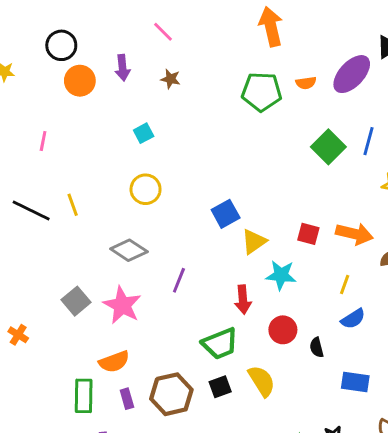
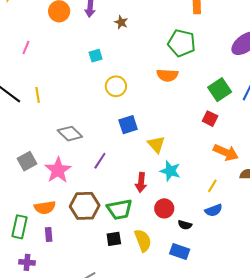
orange semicircle: (306, 83) -> (167, 75), moved, size x1.5
yellow circle: (146, 189) -> (116, 86), moved
blue square: (226, 214) -> (128, 125), moved
red square: (308, 234) -> (210, 119), moved
yellow triangle: (254, 242) -> (156, 144), turned -48
black semicircle: (317, 347) -> (185, 225), turned -72
blue rectangle: (355, 382) -> (180, 251), moved
brown hexagon: (171, 394) -> (85, 206), moved

